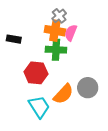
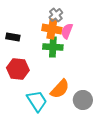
red hexagon: (36, 73) -> (18, 69), moved
gray circle: (88, 88) -> (83, 100), moved

